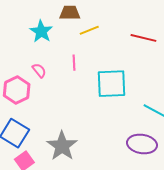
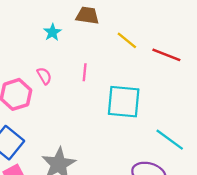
yellow line: (89, 30) -> (127, 40), moved, turned 54
cyan star: (41, 31) -> (52, 32), size x0.7

